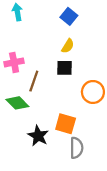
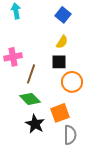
orange circle: (93, 92) -> (72, 82), moved
green diamond: (17, 103) -> (30, 99), moved
orange square: (66, 124) -> (60, 113), turned -36

